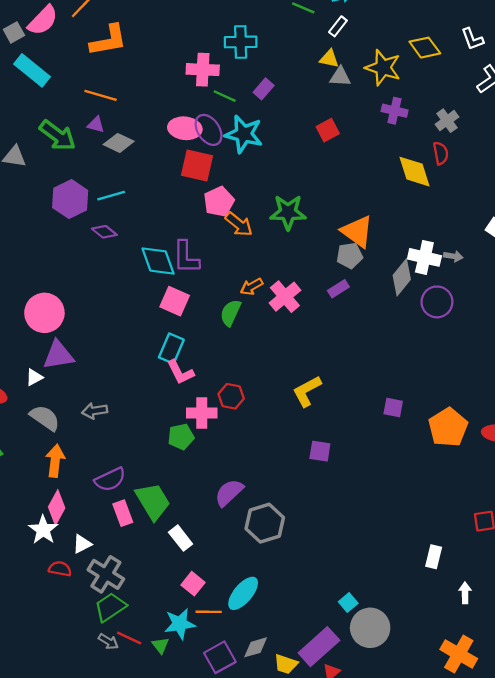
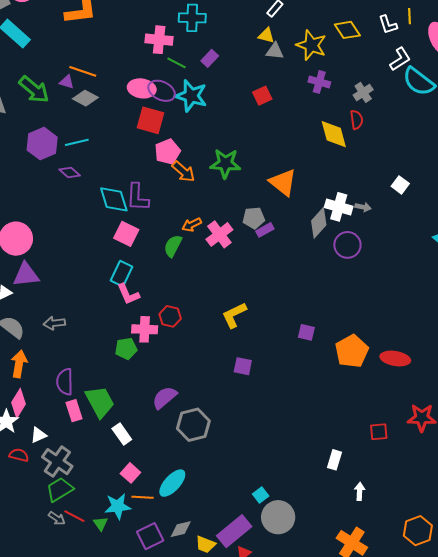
orange line: (101, 95) -> (83, 71), moved
purple ellipse: (209, 130) -> (162, 91), turned -32
gray pentagon: (350, 256) -> (254, 218), moved
purple semicircle: (110, 479) -> (65, 382), turned 112

